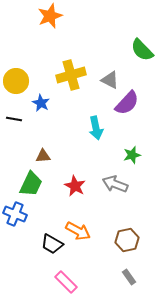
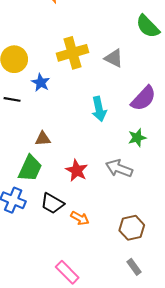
purple semicircle: (127, 103) -> (143, 98), moved
orange arrow: (78, 231) -> (80, 218), size x0.7
black trapezoid: (52, 244) -> (52, 203), moved

